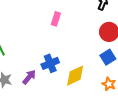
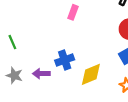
purple arrow: (29, 77) -> (41, 74), turned -133

